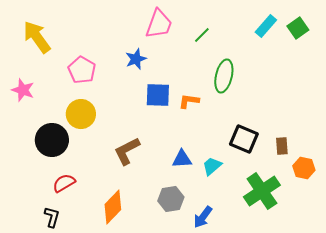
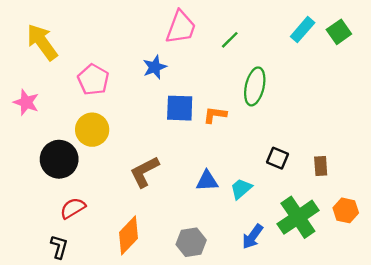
black square: (244, 139) -> (277, 158), size x0.7
orange hexagon: (304, 168) -> (346, 210), moved
gray hexagon: (171, 199) -> (191, 242), moved
blue arrow: (203, 217) -> (252, 237), moved

